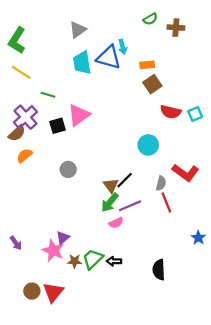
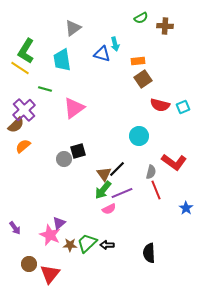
green L-shape: (17, 40) -> (26, 51), moved
blue triangle: (109, 57) -> (102, 54), size x0.7
cyan trapezoid: (82, 63) -> (62, 60), moved
black square: (57, 126) -> (78, 151), moved
blue star: (198, 238) -> (186, 208), moved
brown circle: (32, 291) -> (29, 264), moved

